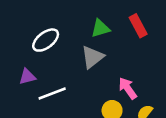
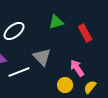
red rectangle: (138, 26) -> (85, 33), moved
gray triangle: (93, 57) -> (42, 57), moved, turned -36

